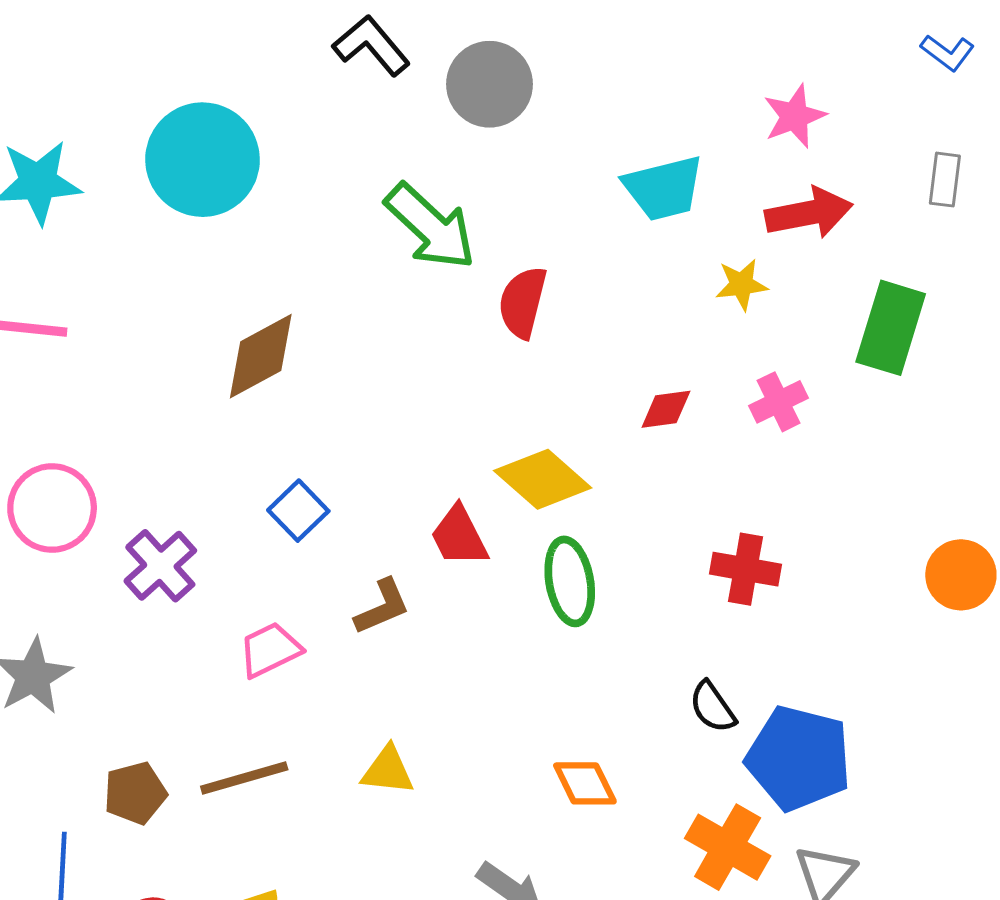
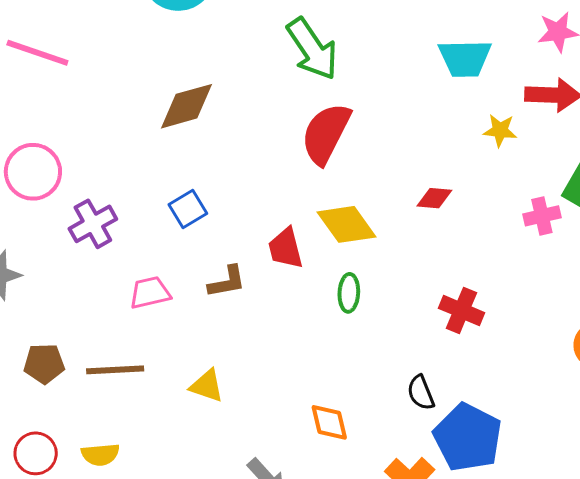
red semicircle: (523, 302) -> (326, 134), moved, size x1.4
pink cross: (779, 402) -> (542, 216), moved
green ellipse: (570, 581) -> (349, 293), size x0.7

